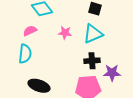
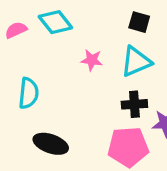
pink semicircle: (30, 31) -> (16, 30), moved

